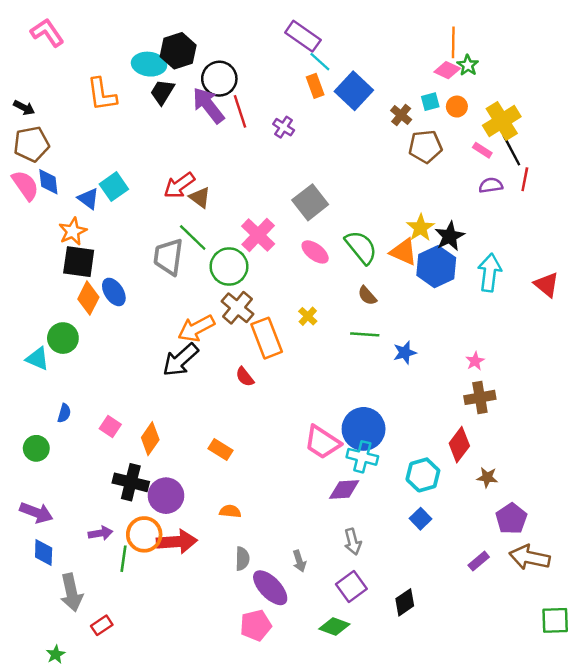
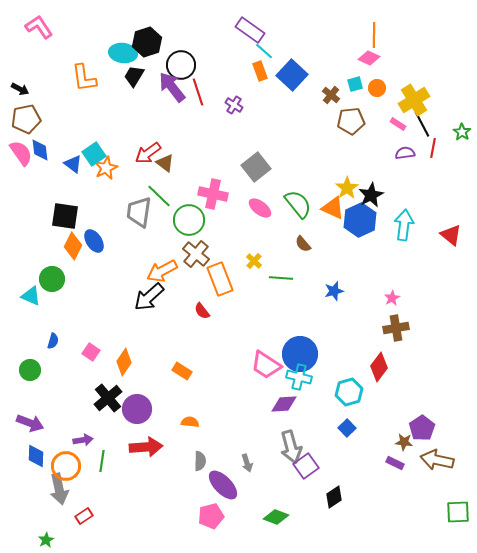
green star: (468, 65) -> (462, 132), moved
orange star: (73, 231) -> (106, 168), moved
pink cross: (258, 235) -> (213, 194), turned -32
green line: (365, 334) -> (281, 278), moved
brown star: (487, 477) -> (404, 442), moved
black cross: (131, 482) -> (108, 398), turned 36
orange circle: (144, 534) -> (66, 466), moved
gray arrow: (353, 542) -> (291, 447), size x1.5
purple rectangle: (479, 561) -> (395, 463), turned 66
purple square: (351, 587) -> (306, 466), moved

